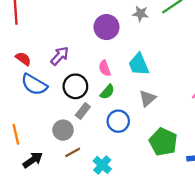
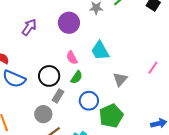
purple arrow: (60, 56) -> (29, 27), moved
gray triangle: (147, 98) -> (120, 79), moved
green pentagon: (163, 142) -> (111, 116), moved, turned 30

